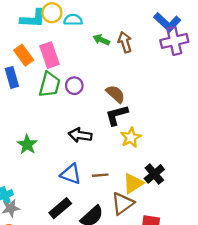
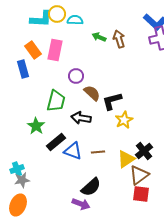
pink rectangle: (50, 55) -> (55, 50), turned 30
green trapezoid: (50, 85) -> (56, 101), moved
brown semicircle: (115, 94) -> (92, 93), moved
brown triangle: (123, 203) -> (139, 175), moved
black rectangle: (60, 208) -> (56, 142), moved

